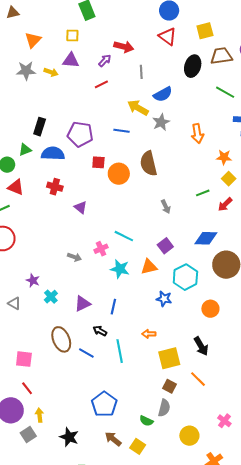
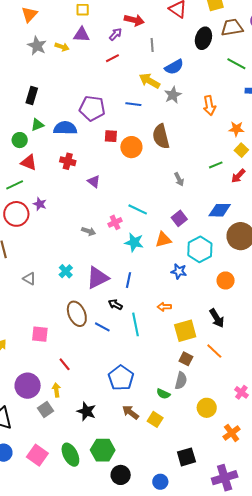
orange triangle: (33, 40) -> (29, 14), moved
gray star: (26, 71) -> (37, 46), turned 30
black rectangle: (40, 127) -> (32, 96), moved
purple star: (33, 280) -> (40, 204), moved
purple triangle: (83, 304) -> (98, 278), size x1.4
red line: (27, 388) -> (65, 364), moved

